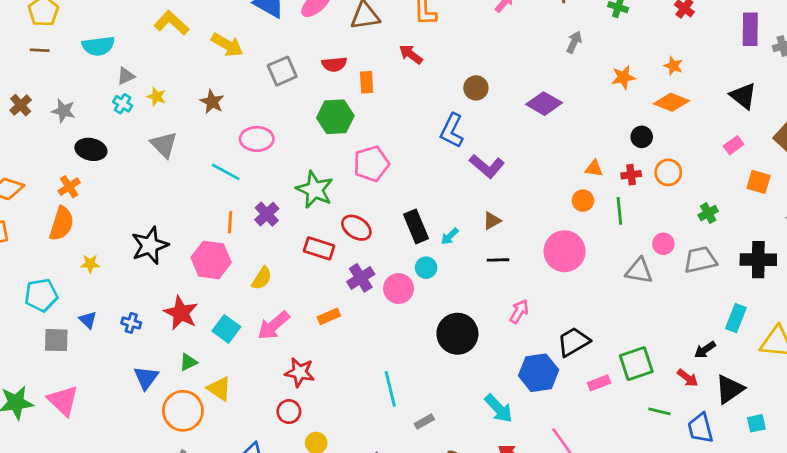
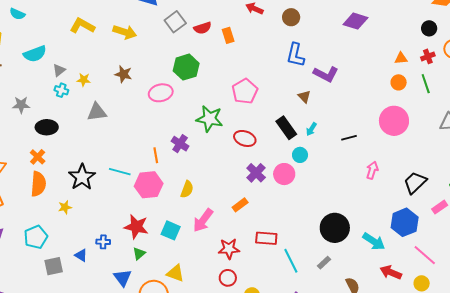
gray square: (282, 71) -> (175, 22), moved
brown circle: (476, 88) -> (291, 17), moved
green hexagon: (335, 117) -> (186, 67), moved
gray triangle: (164, 145) -> (97, 112), turned -40
cyan line: (226, 172) -> (120, 172), moved
brown triangle: (492, 221) -> (304, 97), moved, turned -32
black star: (150, 245) -> (82, 177), moved
red rectangle: (319, 248) -> (266, 238), moved
blue triangle: (88, 320) -> (81, 255), moved
black circle: (457, 334) -> (335, 228), moved
green triangle: (188, 362) -> (139, 254), moved
blue hexagon: (539, 373) -> (405, 222), moved
cyan line: (390, 389) -> (291, 261), moved

